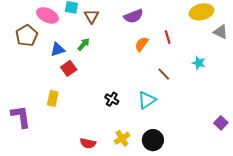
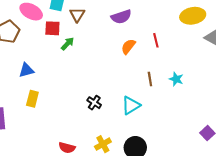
blue triangle: (58, 49) -> (26, 70), moved
cyan star: (199, 63) -> (176, 79), moved
red square: (69, 68) -> (52, 28), moved, turned 35
brown line: (164, 74) -> (150, 79), turned 32

